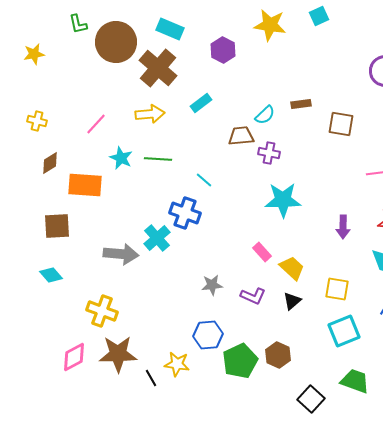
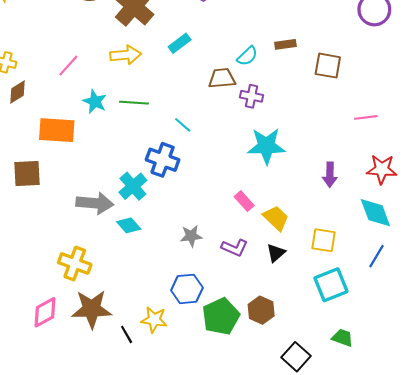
brown diamond: (50, 163) -> (18, 92), moved
cyan diamond: (51, 275) -> (129, 225), moved
green trapezoid: (355, 381) -> (343, 338), size x0.7

